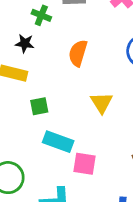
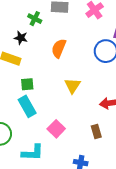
cyan rectangle: (58, 142) -> (27, 106), moved, turned 35
pink square: (85, 164) -> (56, 129), turned 30

